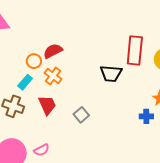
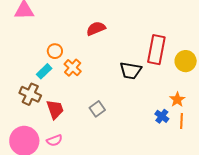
red semicircle: (53, 51) -> (96, 28), moved
red trapezoid: (47, 105) -> (55, 109), moved
blue cross: (146, 116) -> (162, 116), turned 32

